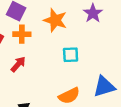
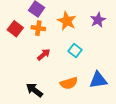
cyan square: (71, 55) -> (75, 51), turned 32
red arrow: (18, 64) -> (44, 55), moved

